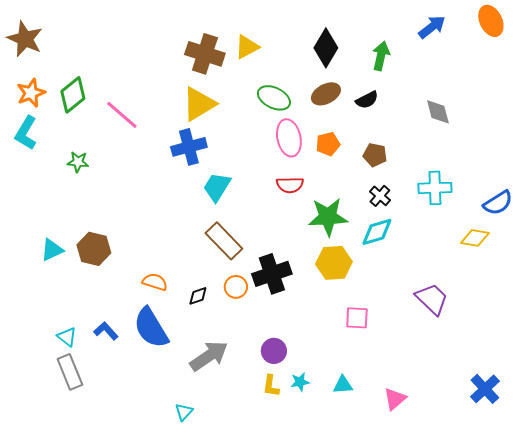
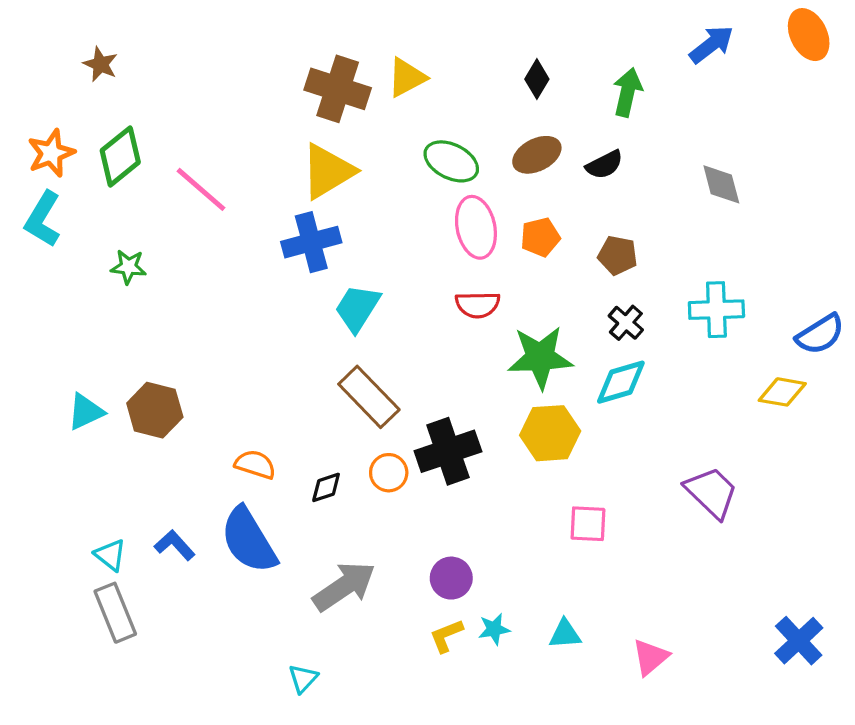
brown star: (25, 39) -> (100, 64), moved, size x0.6
black diamond: (326, 48) -> (537, 79), size x0.6
yellow L-shape: (271, 386) -> (446, 636), turned 60

